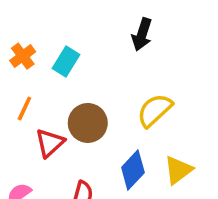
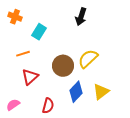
orange cross: (23, 56) -> (15, 17), moved, turned -32
orange line: (24, 109) -> (23, 54), moved, turned 48
brown circle: (88, 123) -> (63, 66), moved

